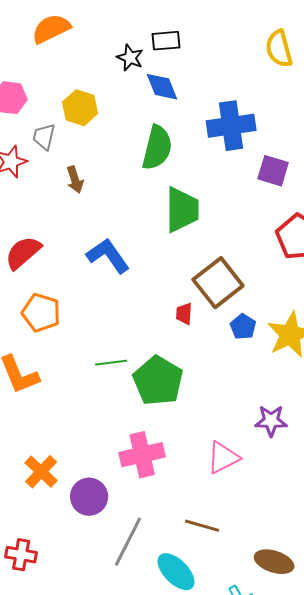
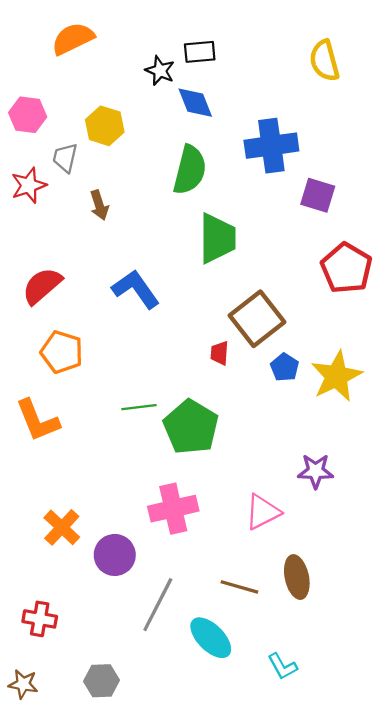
brown ellipse: (274, 562) -> (297, 577), moved, turned 60

